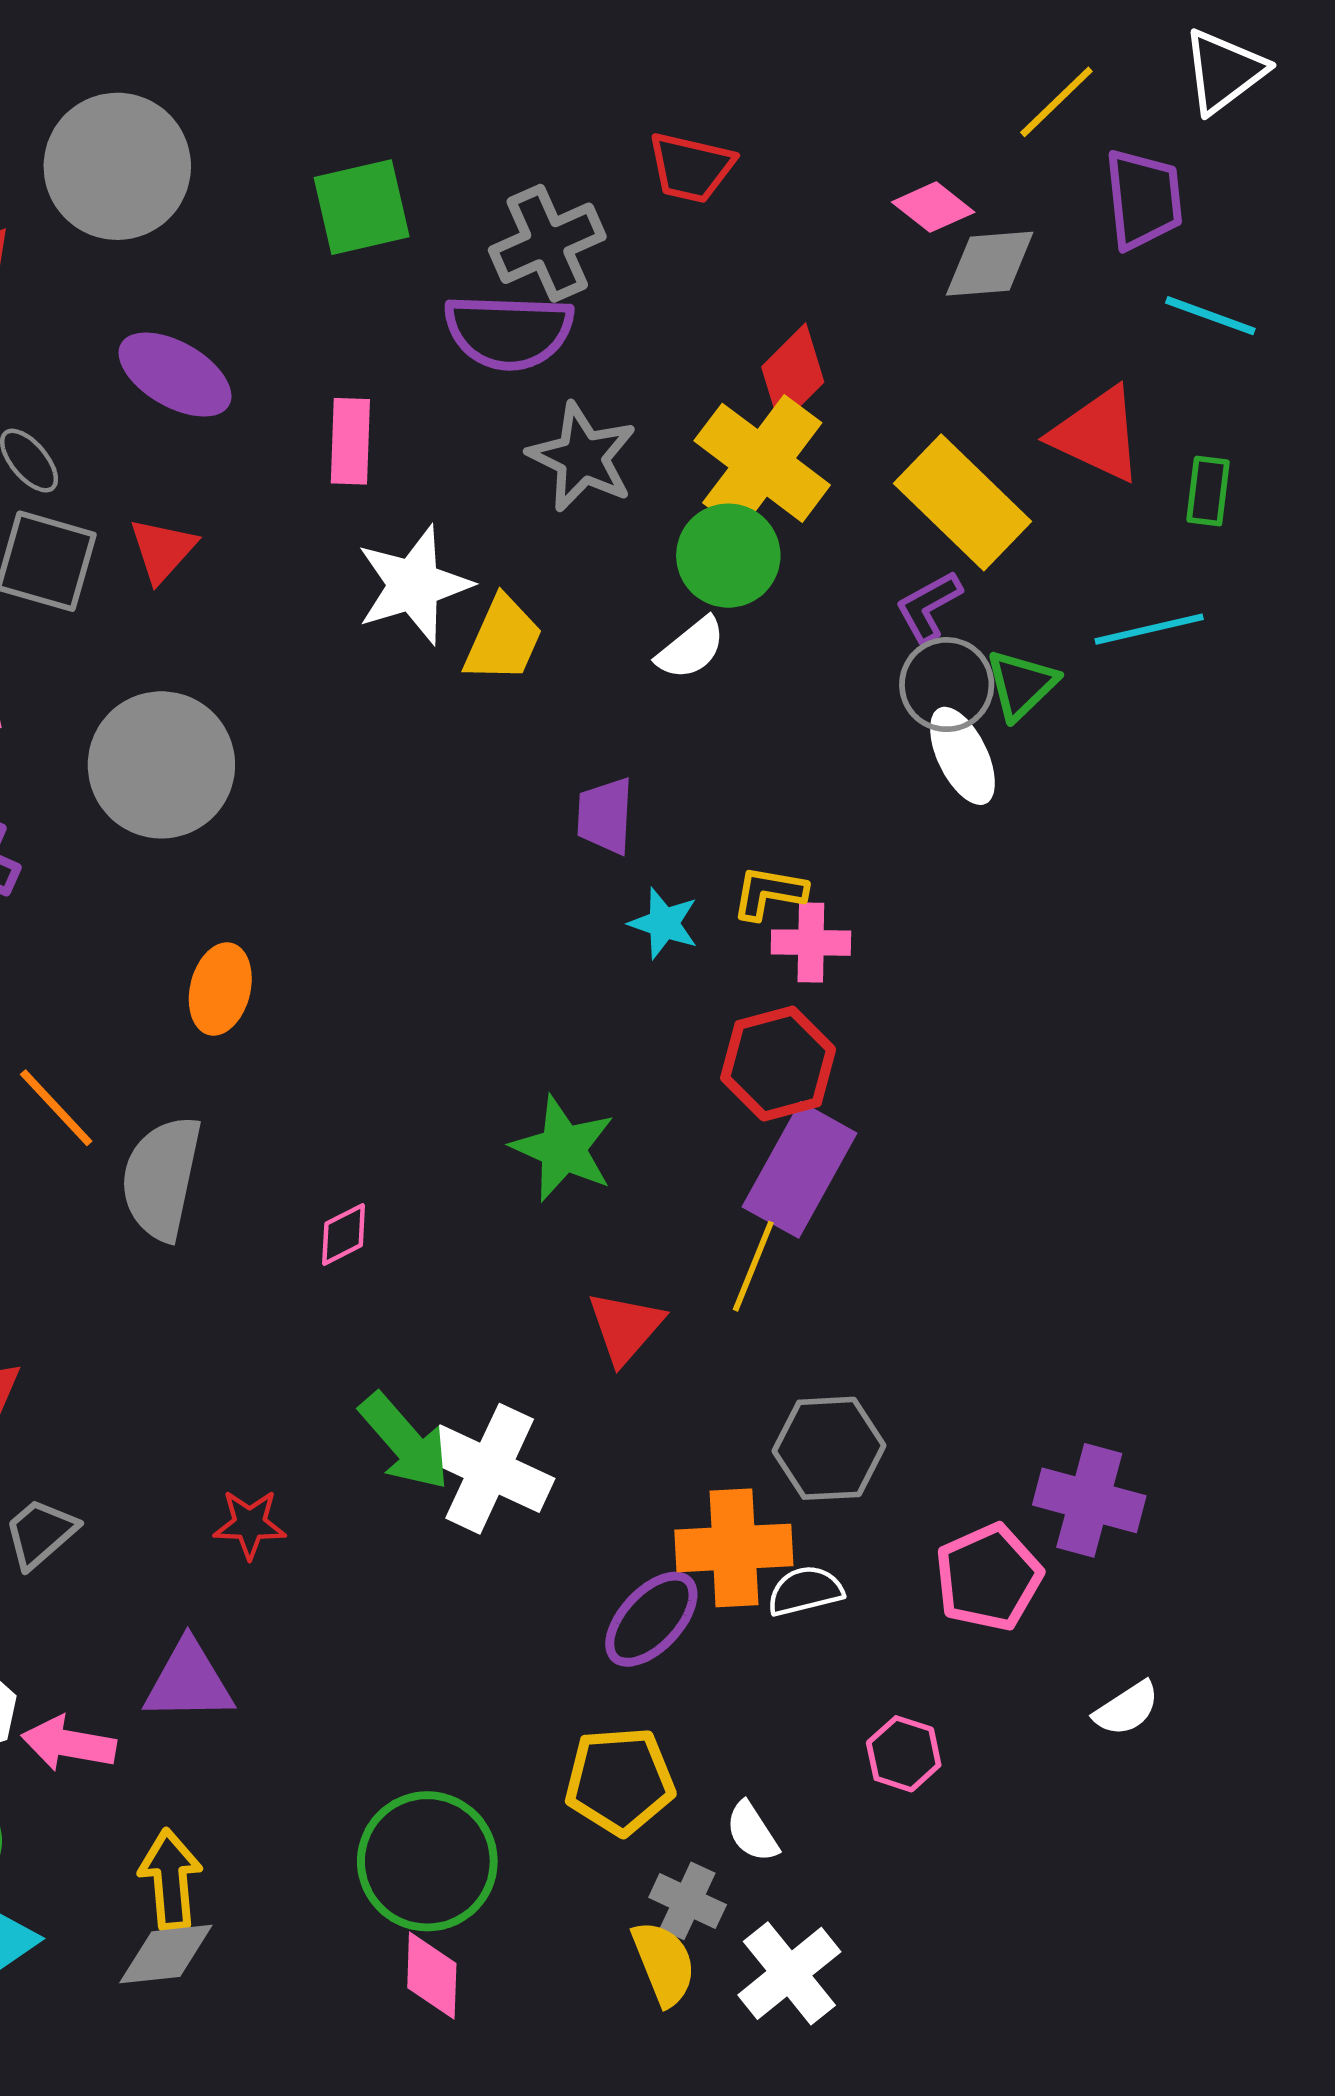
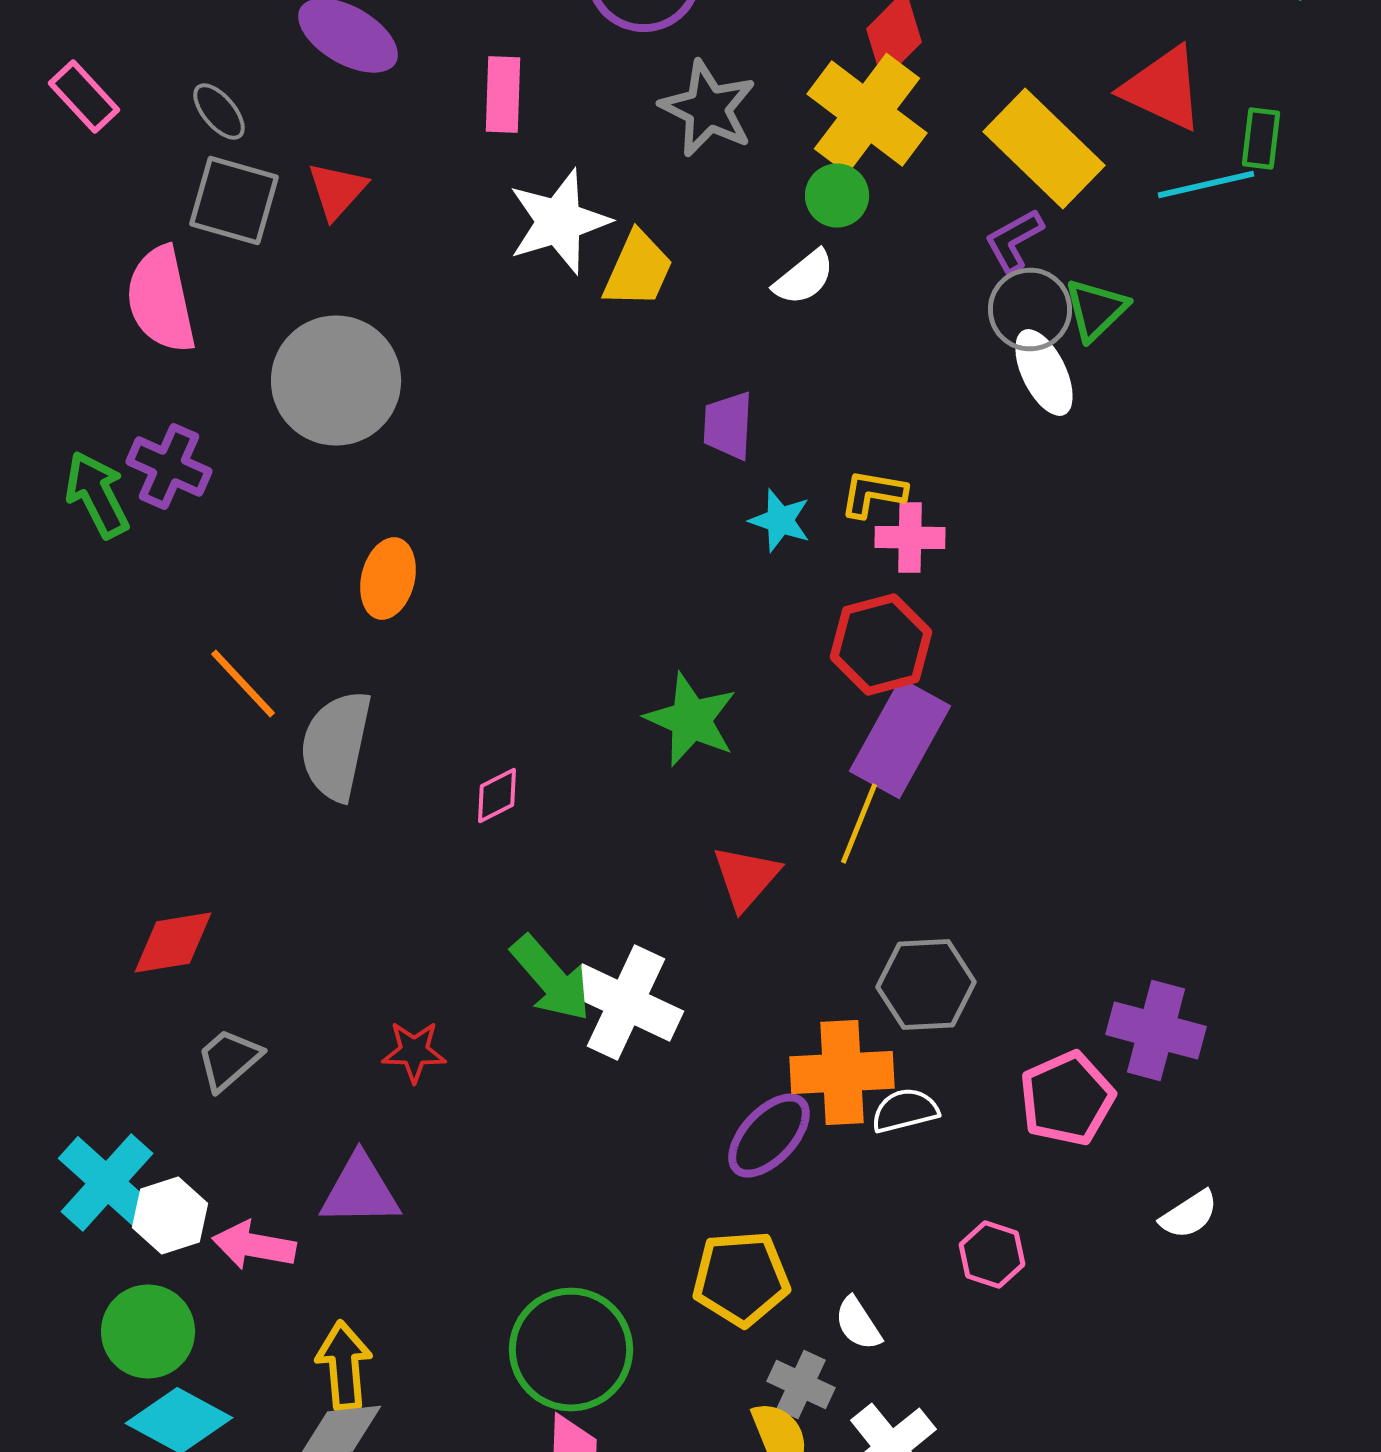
green circle: (728, 556) -> (837, 196), size x0.7
cyan line: (1149, 629) -> (1206, 184), moved

